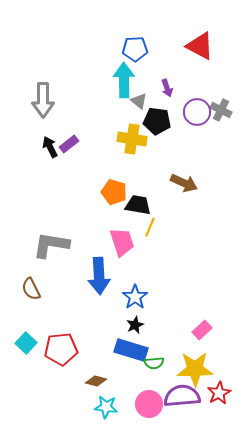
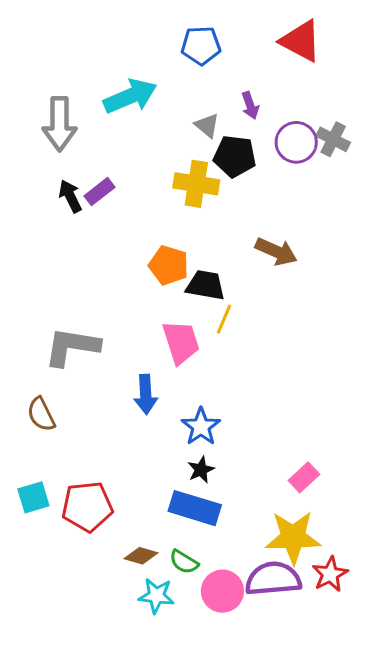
cyan arrow: (124, 80) -> (130, 96), moved, turned 68
blue arrow: (99, 276) -> (146, 394), size x0.7
cyan square: (26, 343) -> (33, 497), turned 30
green semicircle: (154, 363) -> (184, 562), moved, turned 36

